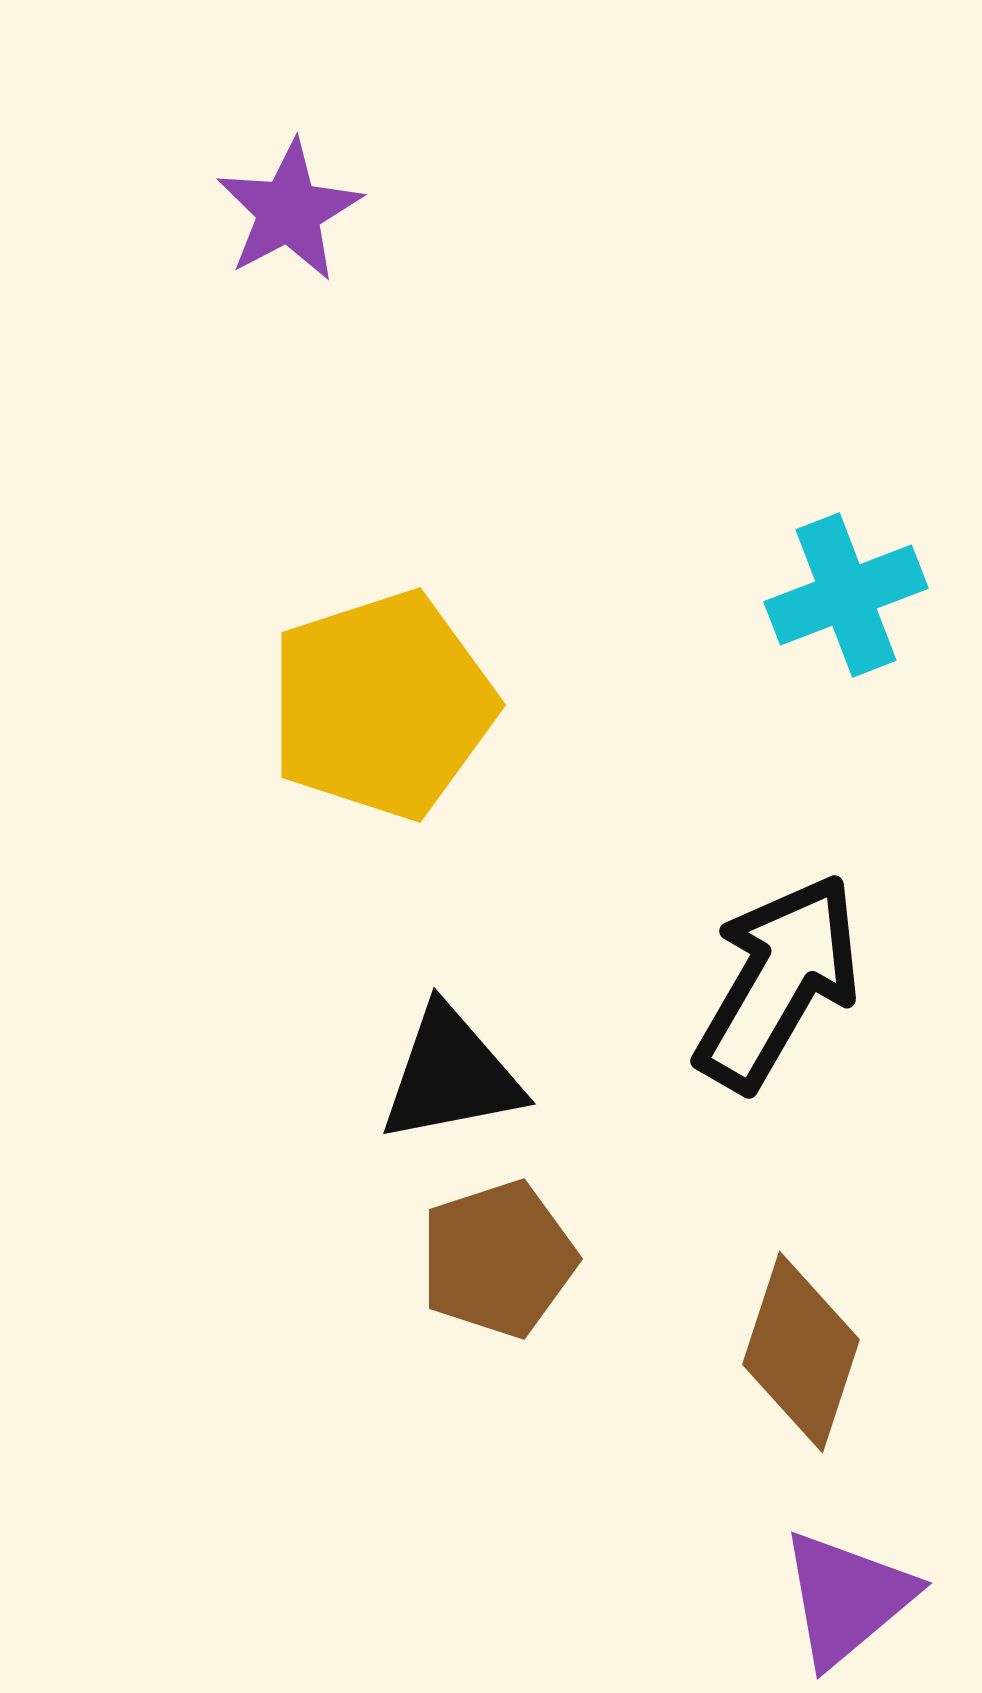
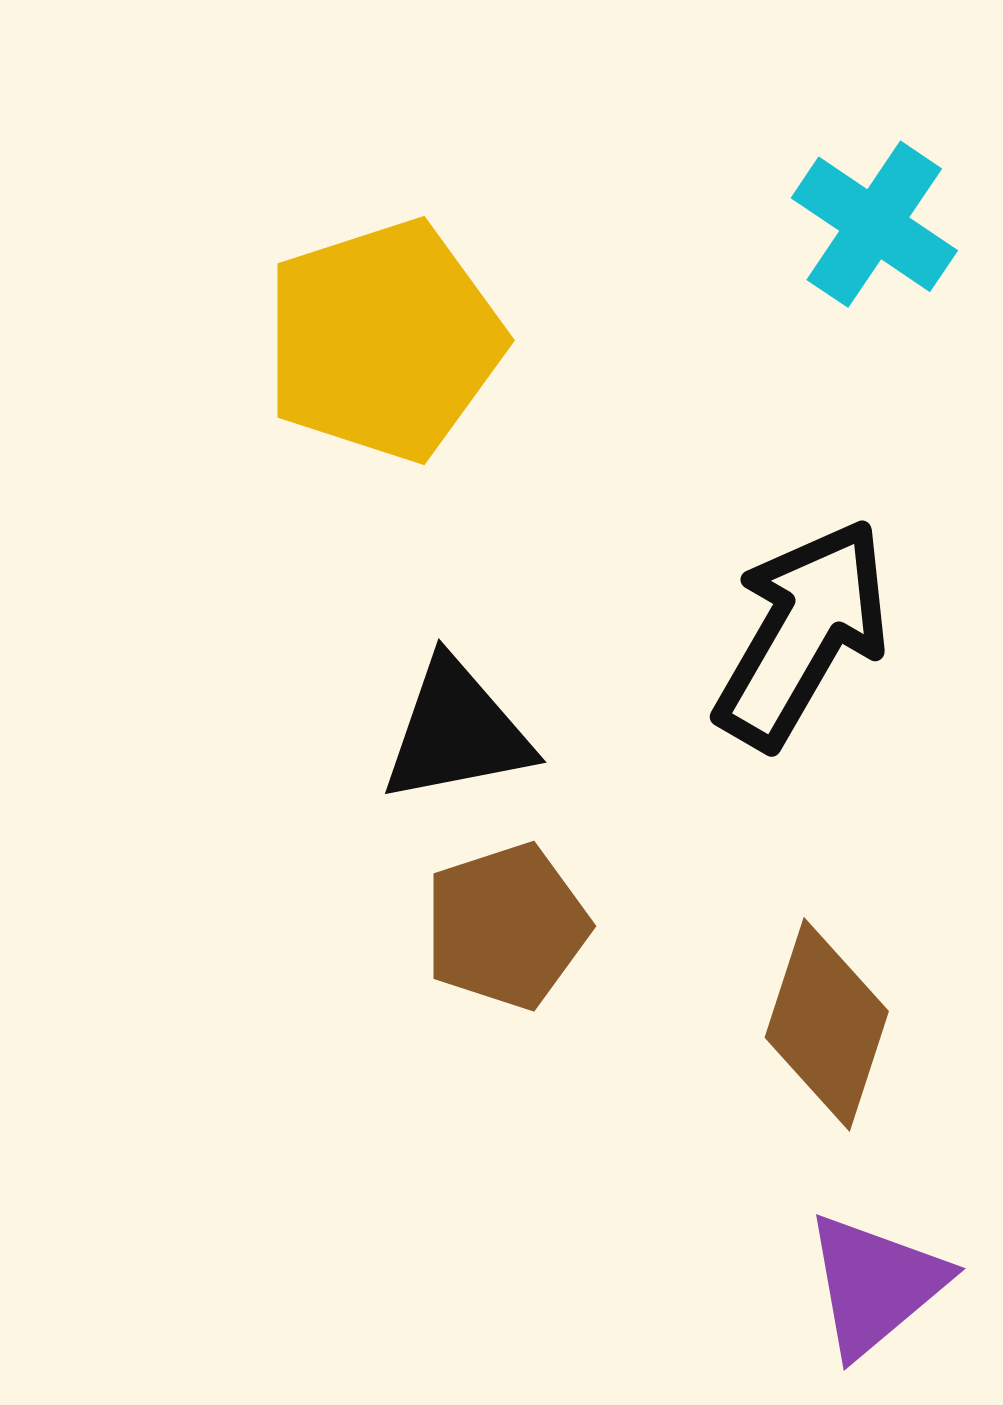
cyan cross: (846, 595) -> (874, 224), turned -35

